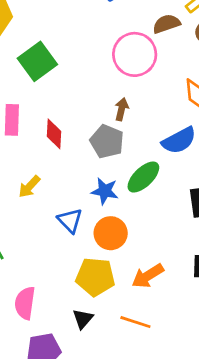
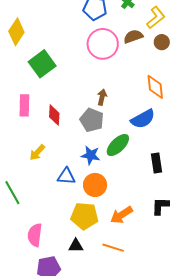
pink circle: (135, 54) -> (103, 44), moved
blue triangle: (70, 221) -> (66, 176), turned -42
black triangle: (83, 319) -> (76, 246), turned 49

